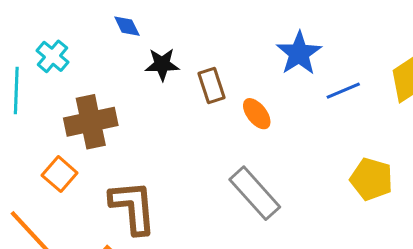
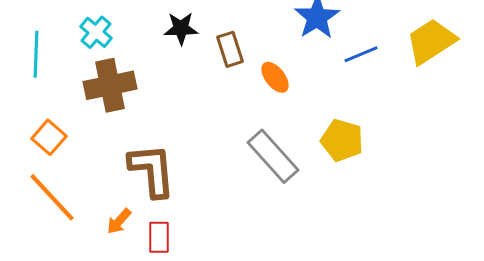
cyan cross: (52, 56) -> (96, 32), moved
orange square: (60, 174) -> (49, 137), moved
yellow pentagon: (371, 179) -> (342, 140), moved

